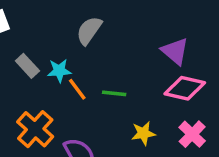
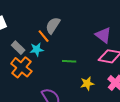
orange line: (77, 89) -> (44, 36), moved
orange cross: (35, 129) -> (21, 67), moved

